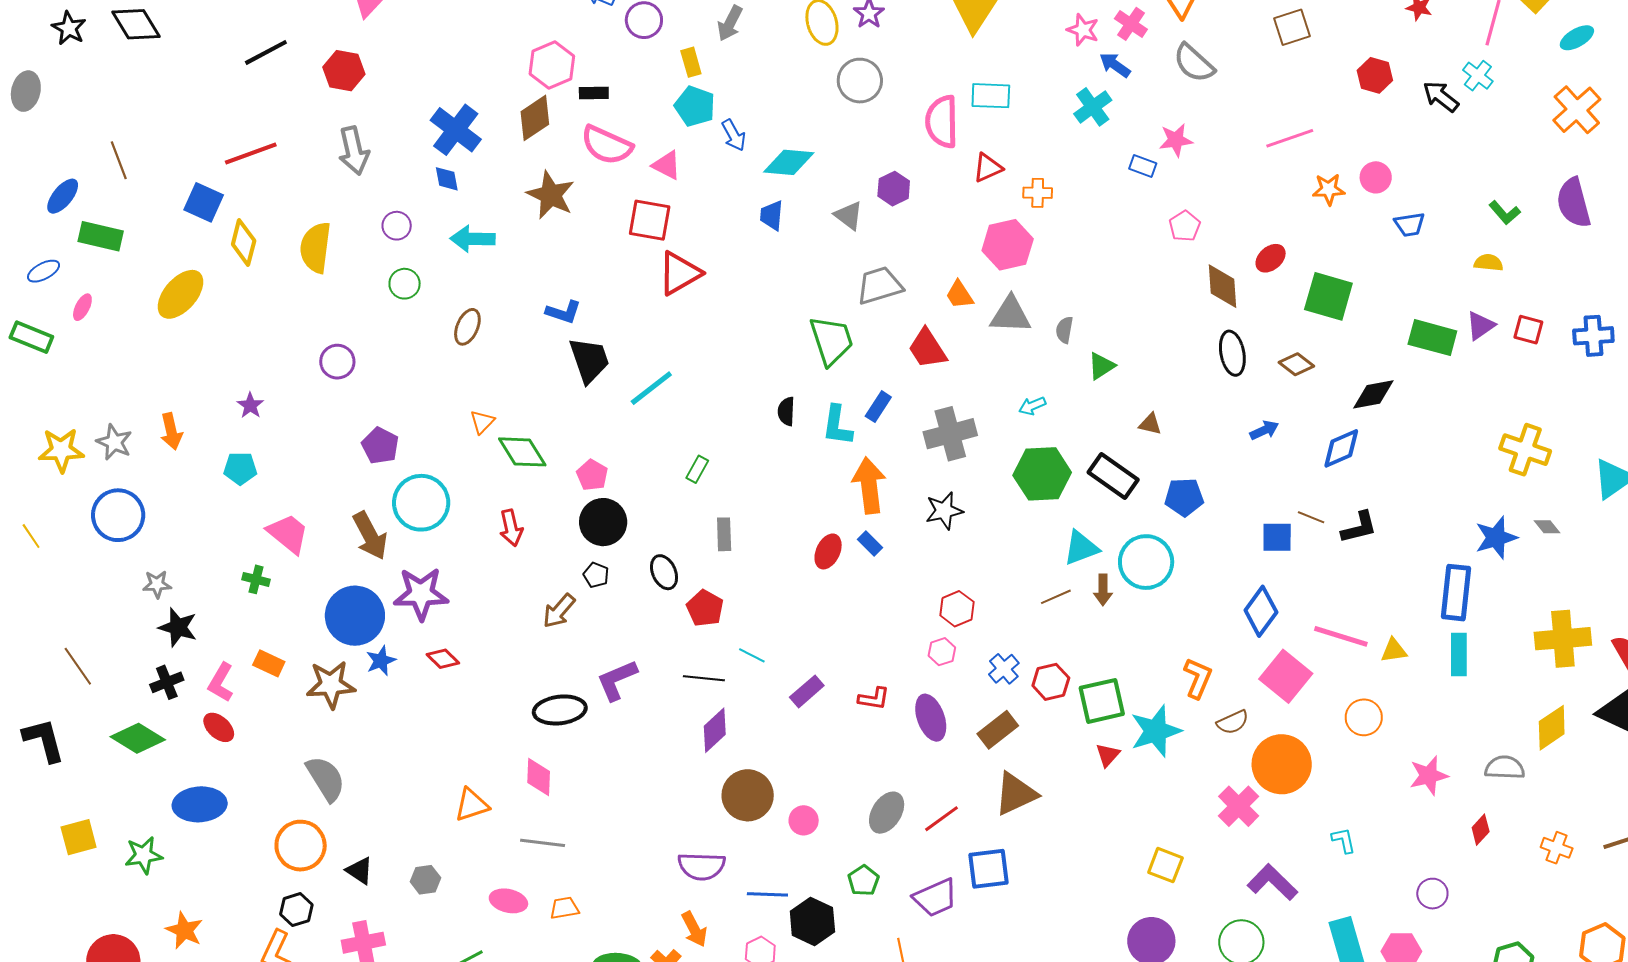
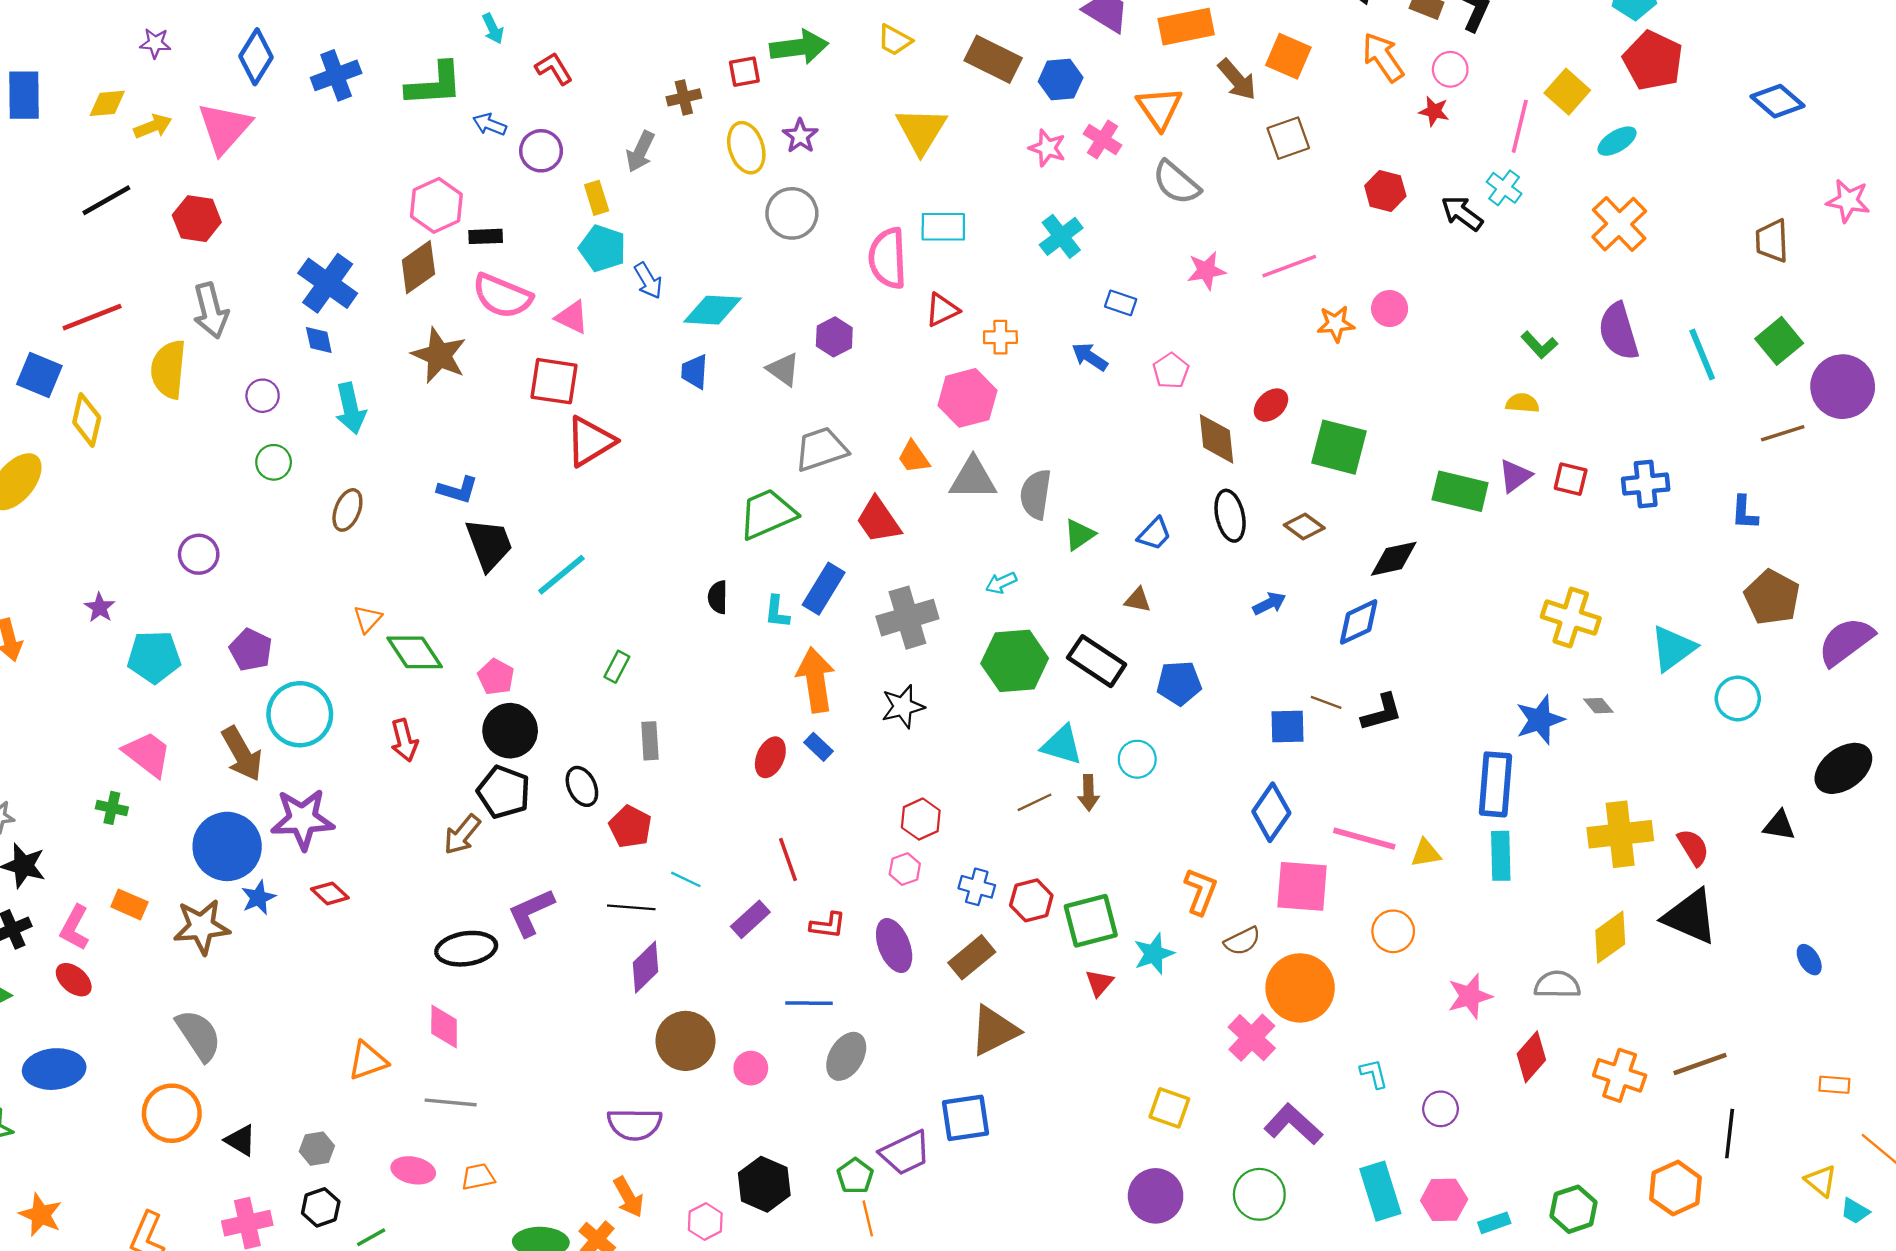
blue arrow: (1115, 65) -> (1090, 357), moved
pink star: (1176, 140) -> (1206, 271), moved
blue trapezoid: (1410, 224) -> (1154, 534), moved, turned -36
cyan arrow: (473, 239) -> (351, 408), turned -102
yellow semicircle: (316, 248) -> (168, 369), moved
gray semicircle: (1064, 330) -> (1036, 494), size x1.6
green trapezoid: (831, 340) -> (767, 514), turned -94
blue rectangle: (878, 407) -> (824, 589), size x1.4
cyan L-shape: (837, 425) -> (777, 612), size x0.7
cyan pentagon: (240, 468) -> (154, 657), moved, size x1.4
cyan triangle: (1081, 548) -> (1062, 745), turned 39
cyan circle: (1146, 562) -> (1137, 759), size x0.6
black pentagon: (596, 575) -> (504, 792), size x1.8
blue cross: (1004, 669) -> (977, 887), turned -32
pink square: (1286, 676) -> (1302, 886), turned -33
cyan star: (1156, 731) -> (1154, 954), size x0.7
red line: (942, 819) -> (788, 859), moved, turned -72
red diamond: (1481, 830) -> (1531, 1057), size x1.4
orange cross: (1557, 848) -> (1620, 1075), size x1.4
green pentagon: (863, 881) -> (855, 1176), moved
blue line: (767, 894) -> (809, 1003), moved
purple circle: (1432, 894) -> (1441, 1109), moved
black hexagon: (296, 910) -> (321, 1207), moved

